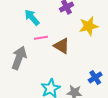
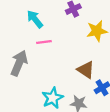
brown triangle: (62, 46) -> (86, 70), moved

